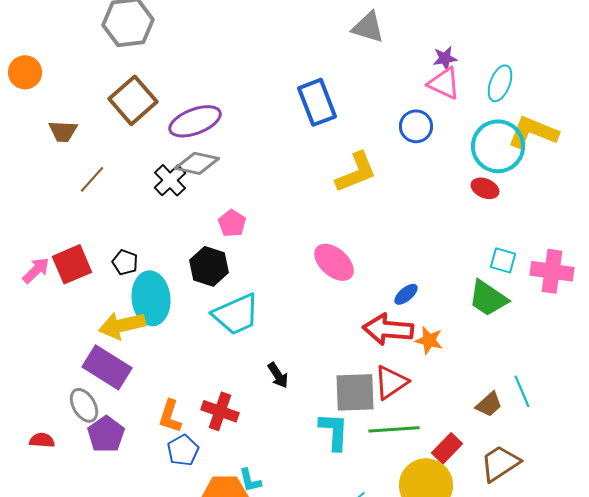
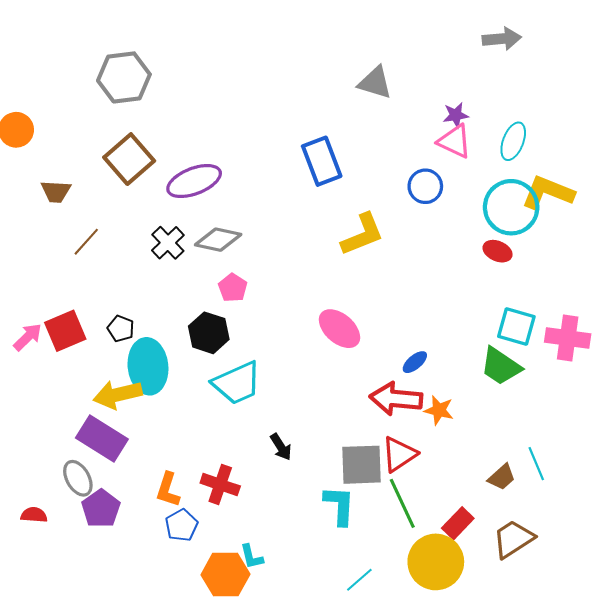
gray diamond: (197, 163) -> (218, 240), moved
cyan square: (503, 260) -> (516, 327), size x1.4
green line: (394, 429) -> (402, 503), turned 69

